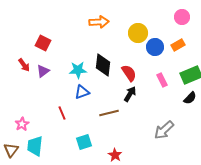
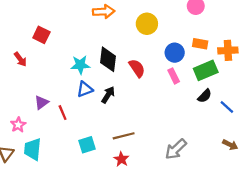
orange rectangle: (178, 45) -> (200, 44), moved, turned 40
blue circle: (155, 47) -> (175, 53), moved
purple triangle: (43, 71) -> (41, 103), moved
black arrow: (130, 94) -> (108, 95), moved
brown line: (109, 113) -> (124, 136), moved
gray arrow: (164, 130) -> (176, 149), moved

